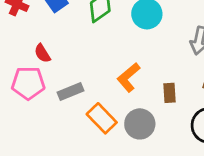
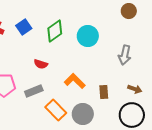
red semicircle: (42, 53) -> (41, 64), moved, turned -40
orange L-shape: (129, 77) -> (75, 81), turned 85

